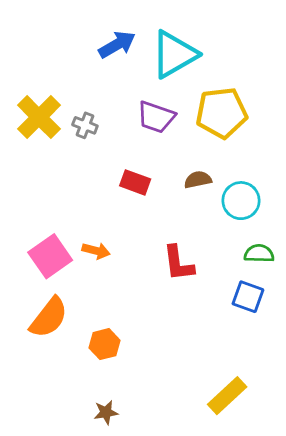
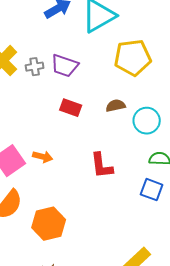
purple trapezoid: (156, 117) -> (65, 66), moved
gray cross: (85, 125) -> (35, 67), turned -30
orange hexagon: (104, 344) -> (49, 224), size x1.5

